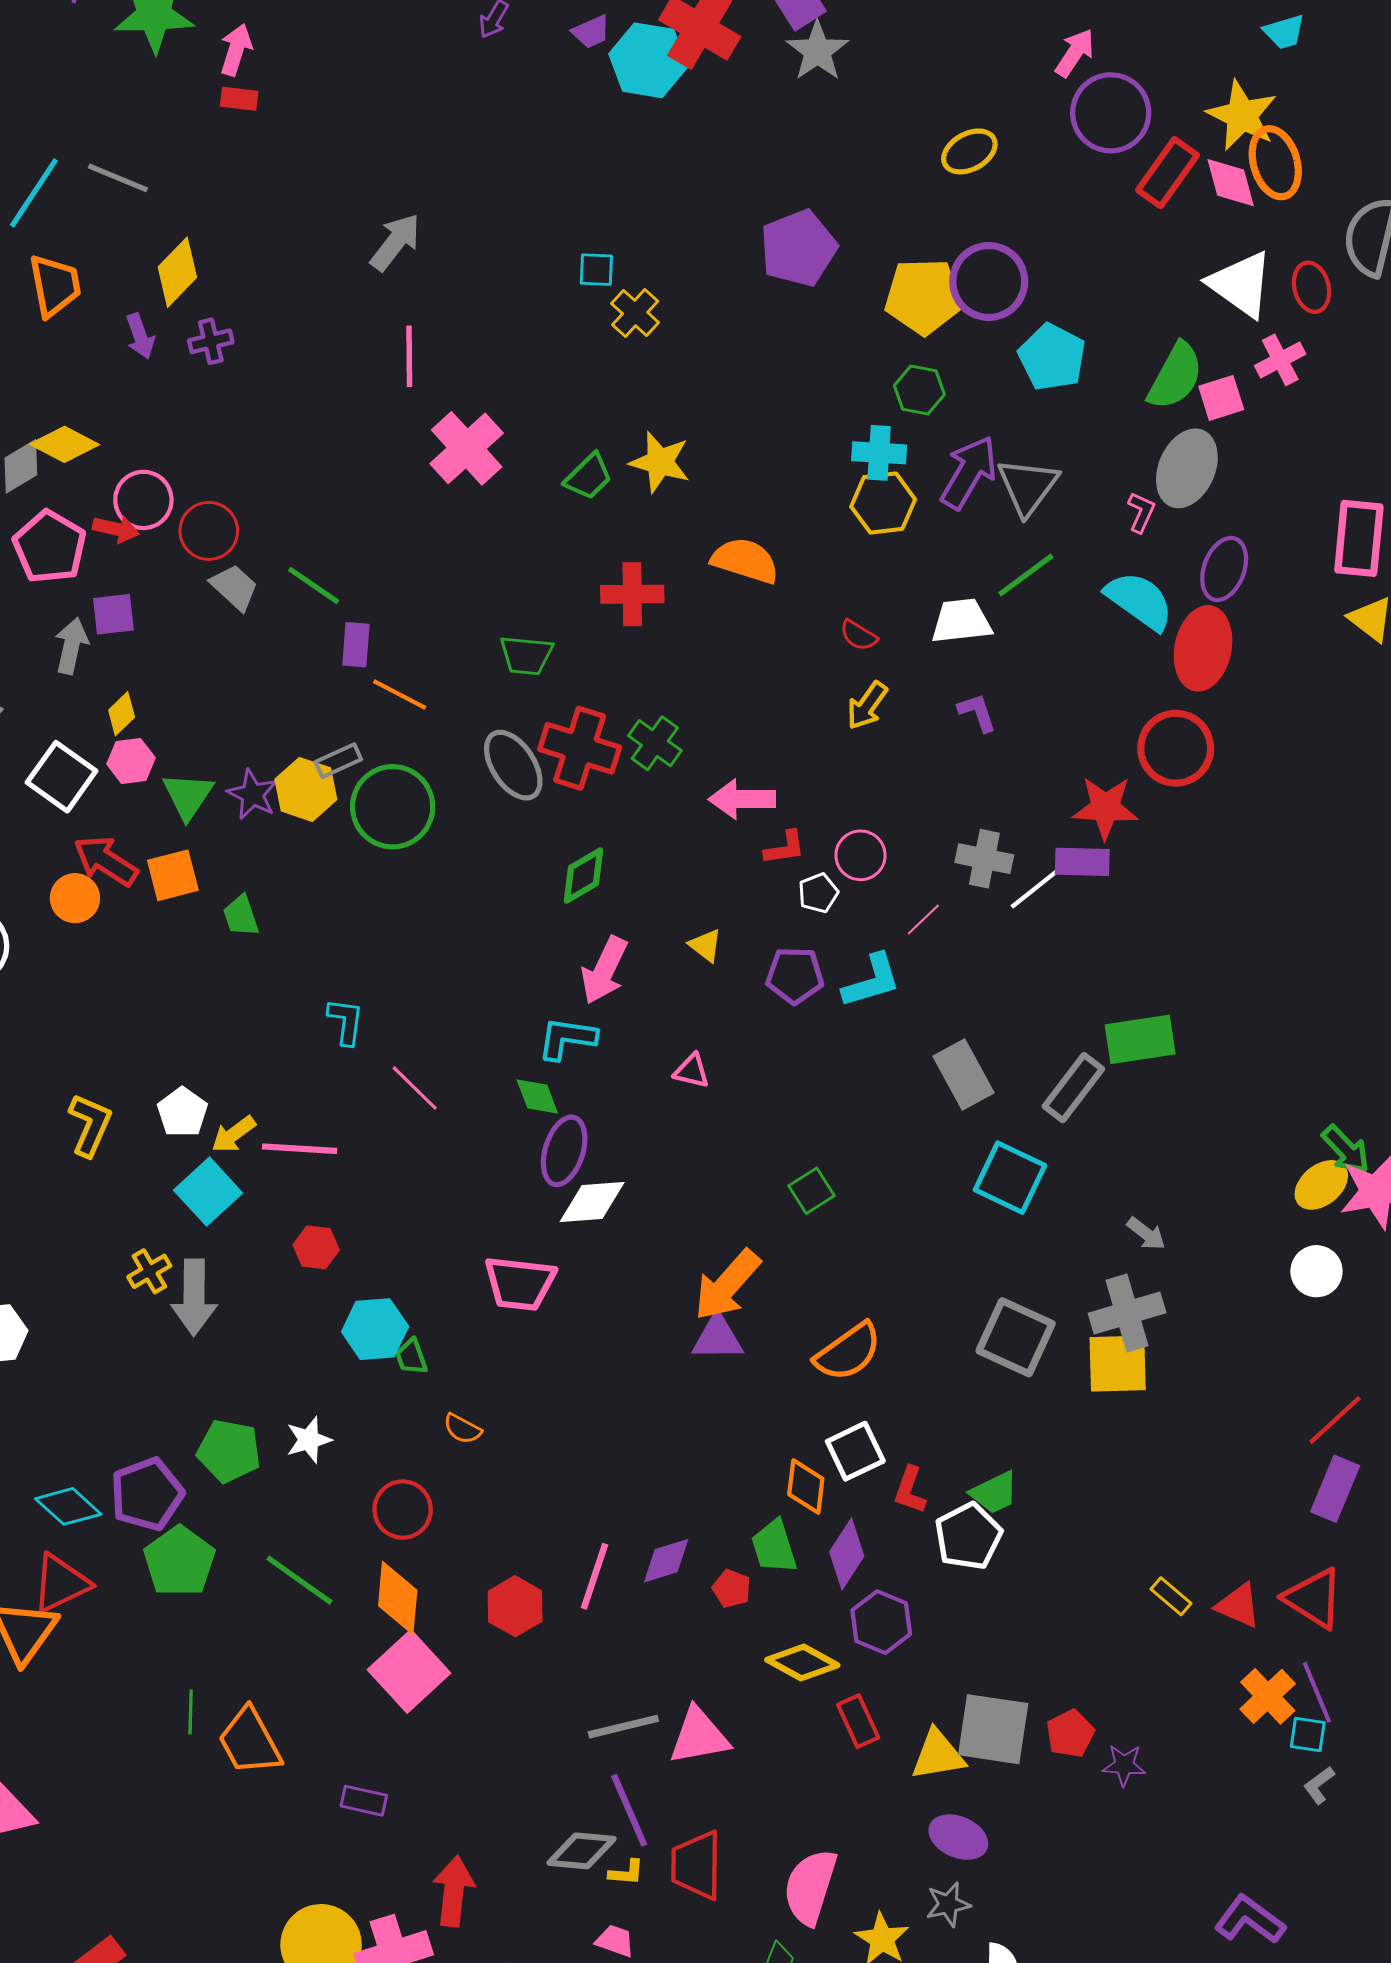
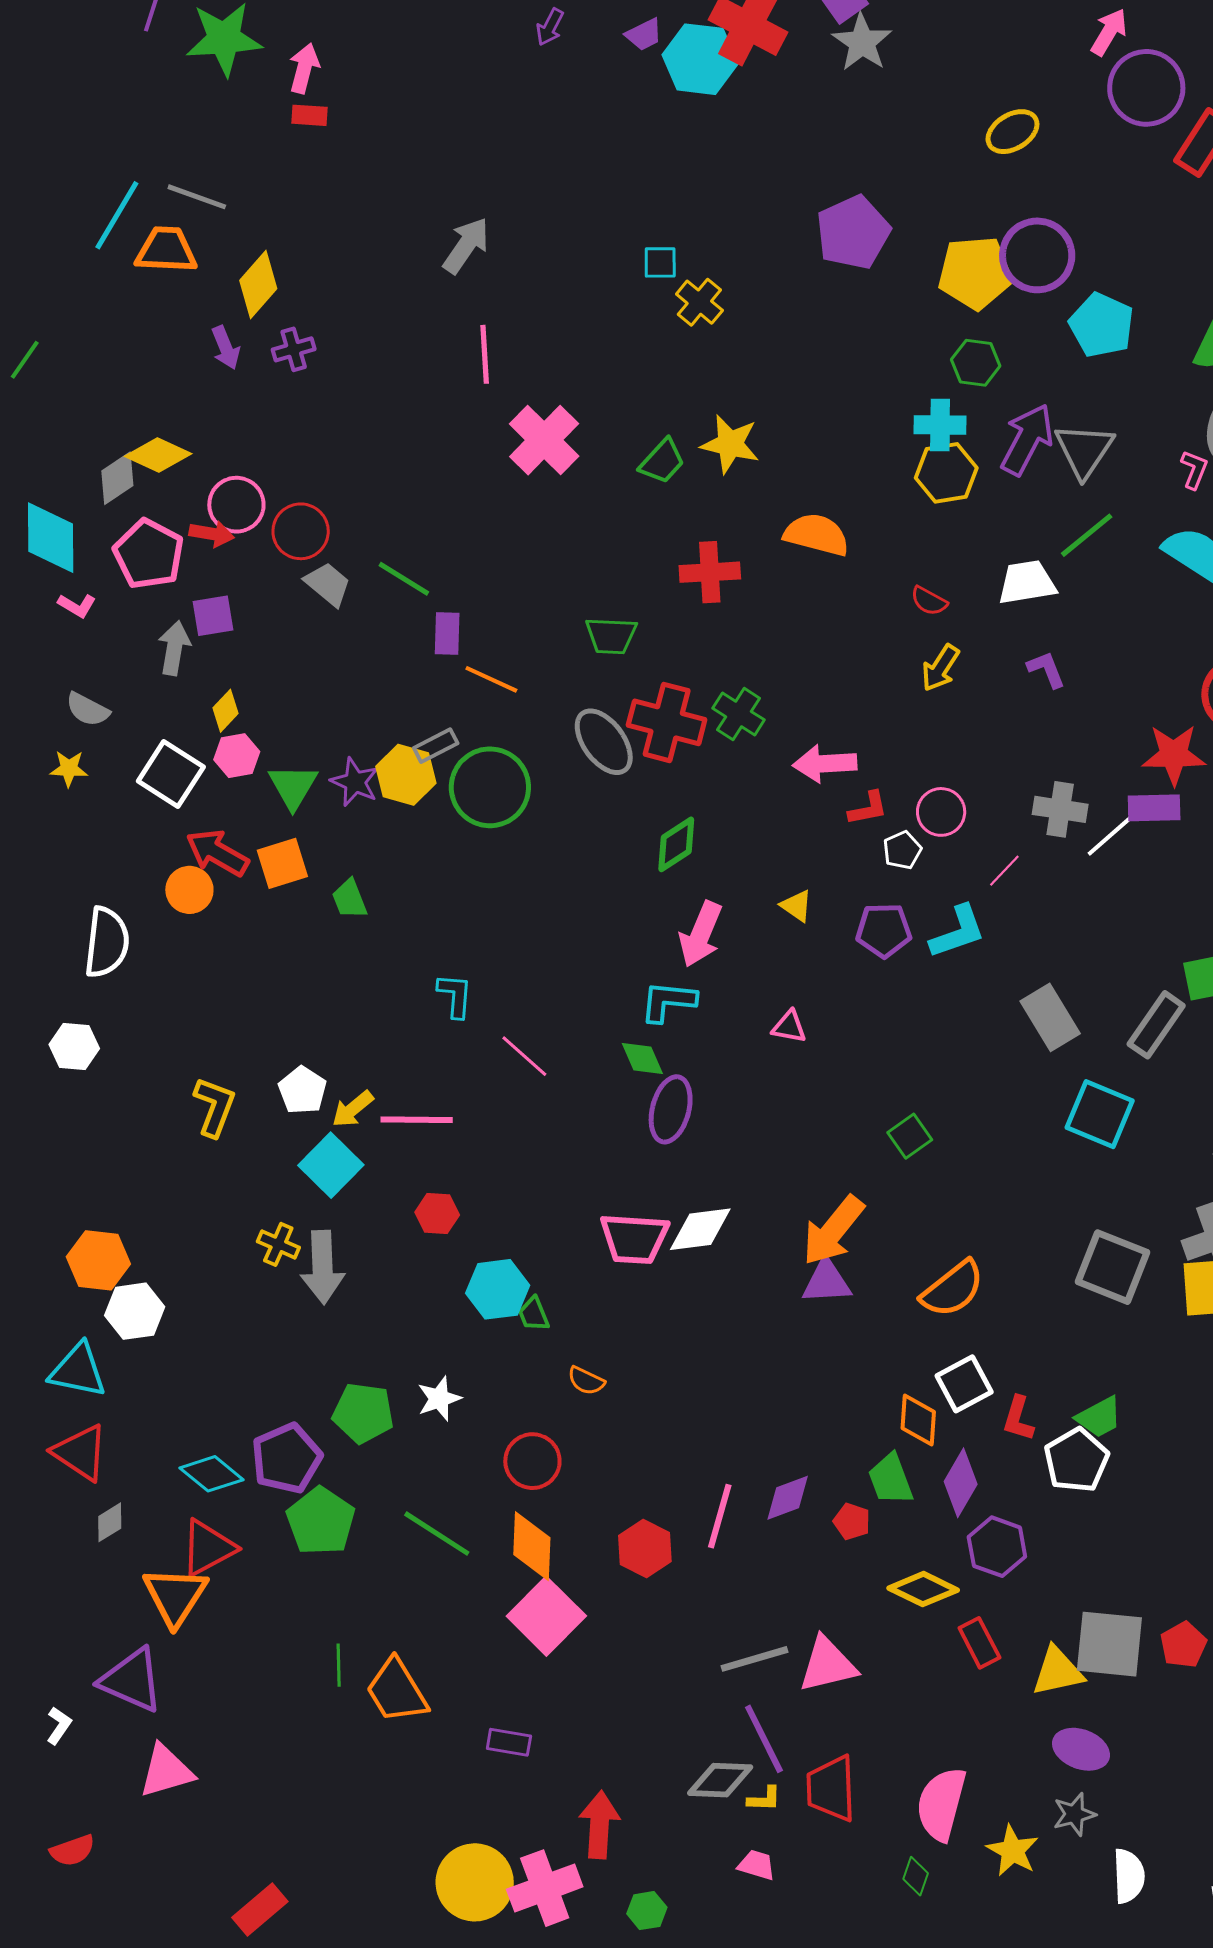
orange trapezoid: (55, 286) -> (166, 250), moved, turned -74
white diamond: (592, 1202) -> (700, 1229), moved
yellow cross: (149, 1271) -> (278, 1244), turned -33

